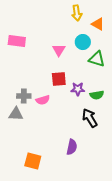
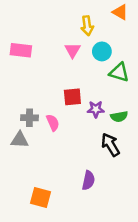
yellow arrow: (77, 13) -> (87, 26), moved
orange triangle: (98, 24) -> (120, 12), moved
pink triangle: (59, 50) -> (72, 50), moved
pink semicircle: (43, 100) -> (53, 123), turned -96

